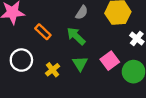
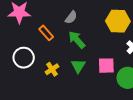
gray semicircle: (82, 12) -> (71, 17), moved
pink square: (110, 61) -> (106, 66), turned 30

